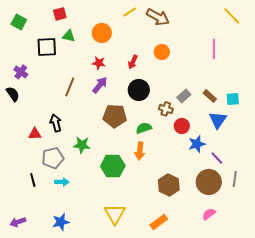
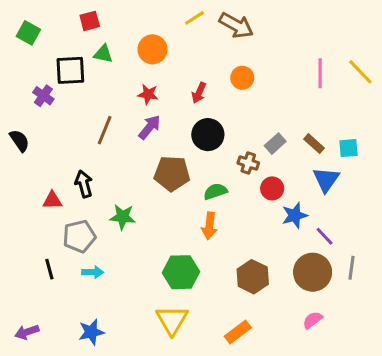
yellow line: (232, 16) -> (360, 72), moved
purple cross: (21, 72) -> (43, 96), moved
green hexagon: (113, 166) -> (181, 272), moved

